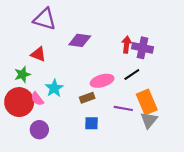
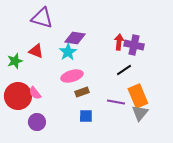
green star: (22, 74) -> (15, 61), moved
pink ellipse: (102, 81) -> (72, 76), moved
cyan star: (54, 88) -> (68, 52), moved

